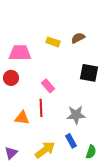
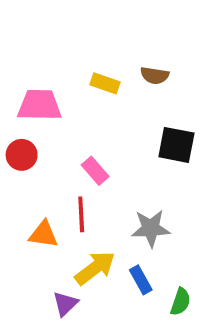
brown semicircle: (78, 38) -> (155, 75), turned -144
yellow arrow: (45, 150) -> (95, 268), moved
purple triangle: (11, 153) -> (65, 304), moved

